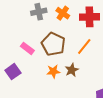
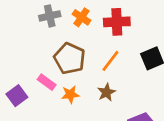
pink rectangle: (27, 48) -> (47, 82), moved
brown star: (72, 70) -> (106, 92), moved

